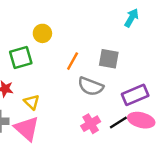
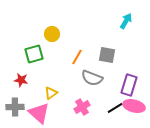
purple rectangle: (135, 95) -> (129, 85), turned -50
yellow triangle: (32, 102) -> (51, 93), moved, turned 40
pink cross: (91, 124) -> (82, 107), moved

